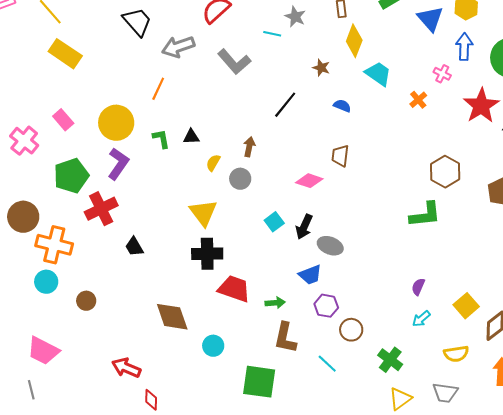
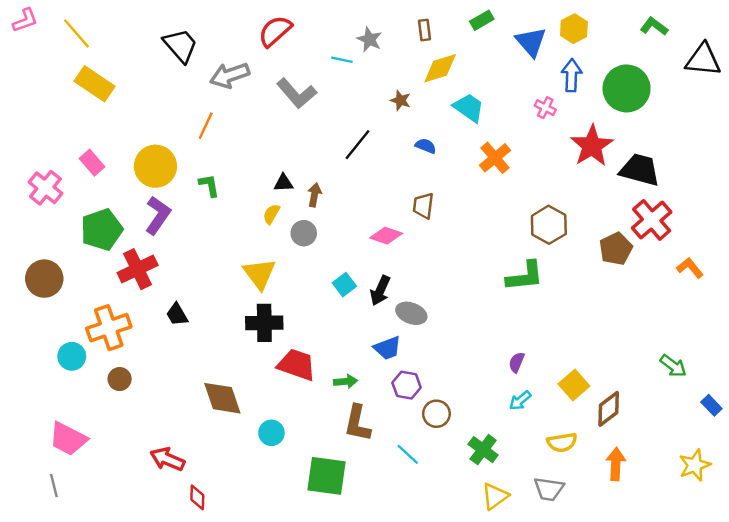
yellow diamond: (354, 41) -> (440, 68), turned 52
orange cross: (418, 100) -> (495, 158), moved, size x1.5
black triangle: (191, 137) -> (283, 183), moved
orange cross: (54, 245) -> (109, 328), moved, turned -33

